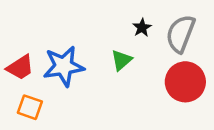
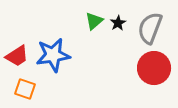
green triangle: (121, 60) -> (94, 21), moved

